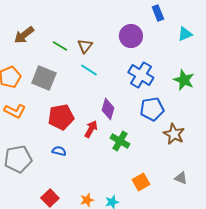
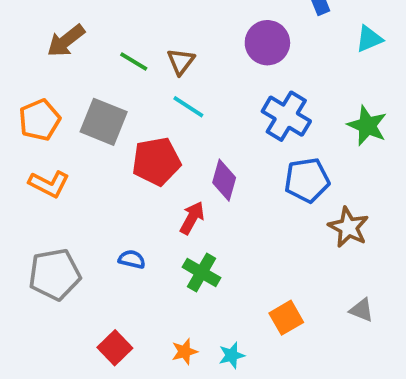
red pentagon: (61, 117) -> (156, 161), moved
green cross: (120, 141) -> (202, 272), moved

